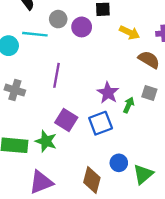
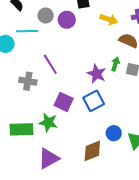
purple line: (57, 75) -> (50, 64), turned -35
gray cross: (15, 90) -> (28, 81), moved
green arrow: (129, 105) -> (115, 64), moved
brown diamond: (92, 180) -> (92, 151), turned 60

